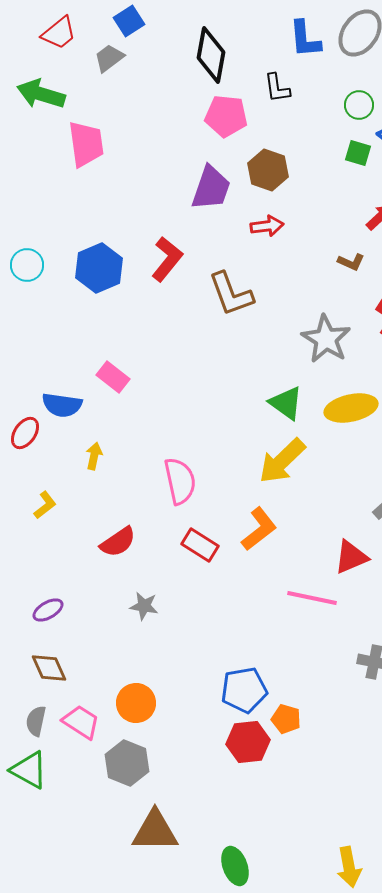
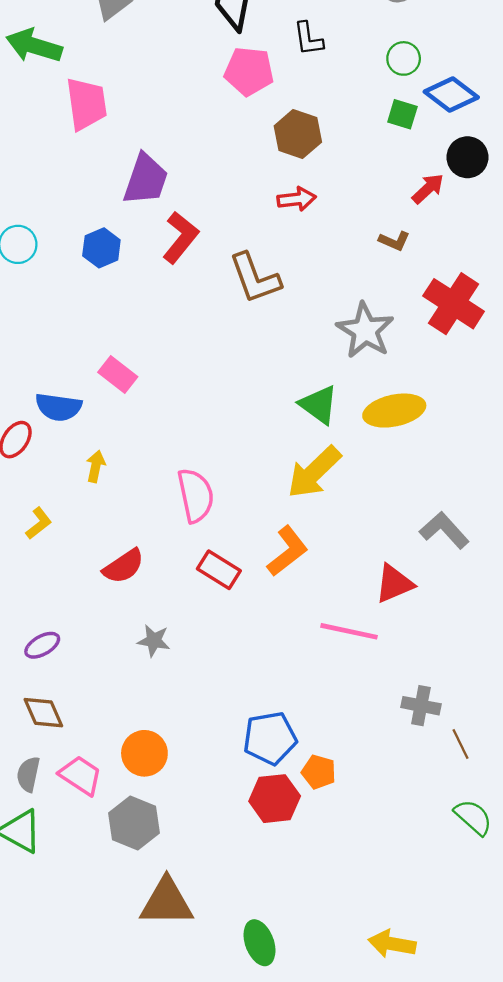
purple trapezoid: (211, 188) -> (146, 179), moved
blue hexagon: (99, 268) -> (101, 248), size x0.7
yellow arrow: (349, 867) -> (392, 944), turned 111

